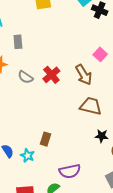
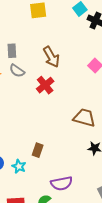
brown arrow: (84, 75) -> (51, 57), moved
gray semicircle: (25, 77) -> (17, 71), moved

